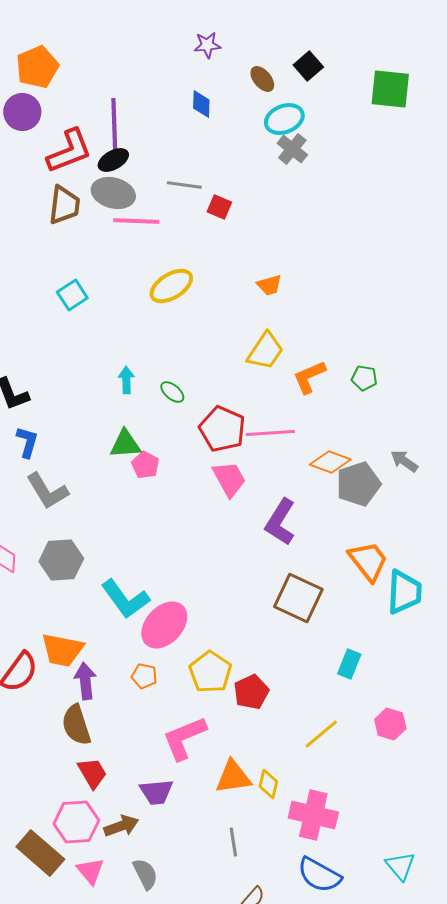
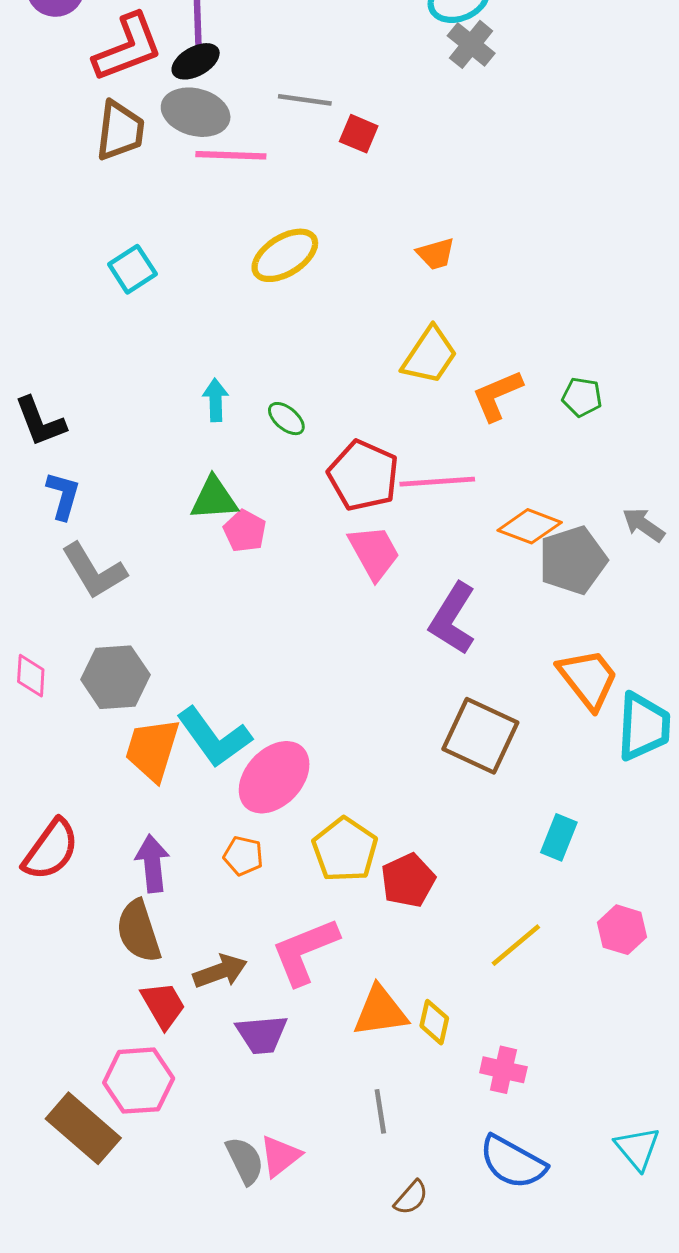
orange trapezoid: (62, 650) -> (152, 750), moved, turned 96
pink cross: (313, 815) -> (503, 1070), size x0.6
brown arrow: (121, 826) -> (220, 971), moved
pink triangle: (90, 871) -> (280, 1156), moved, turned 32

